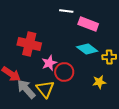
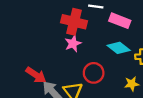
red cross: (29, 44) -> (74, 22), moved
pink star: (49, 63) -> (73, 44), moved

